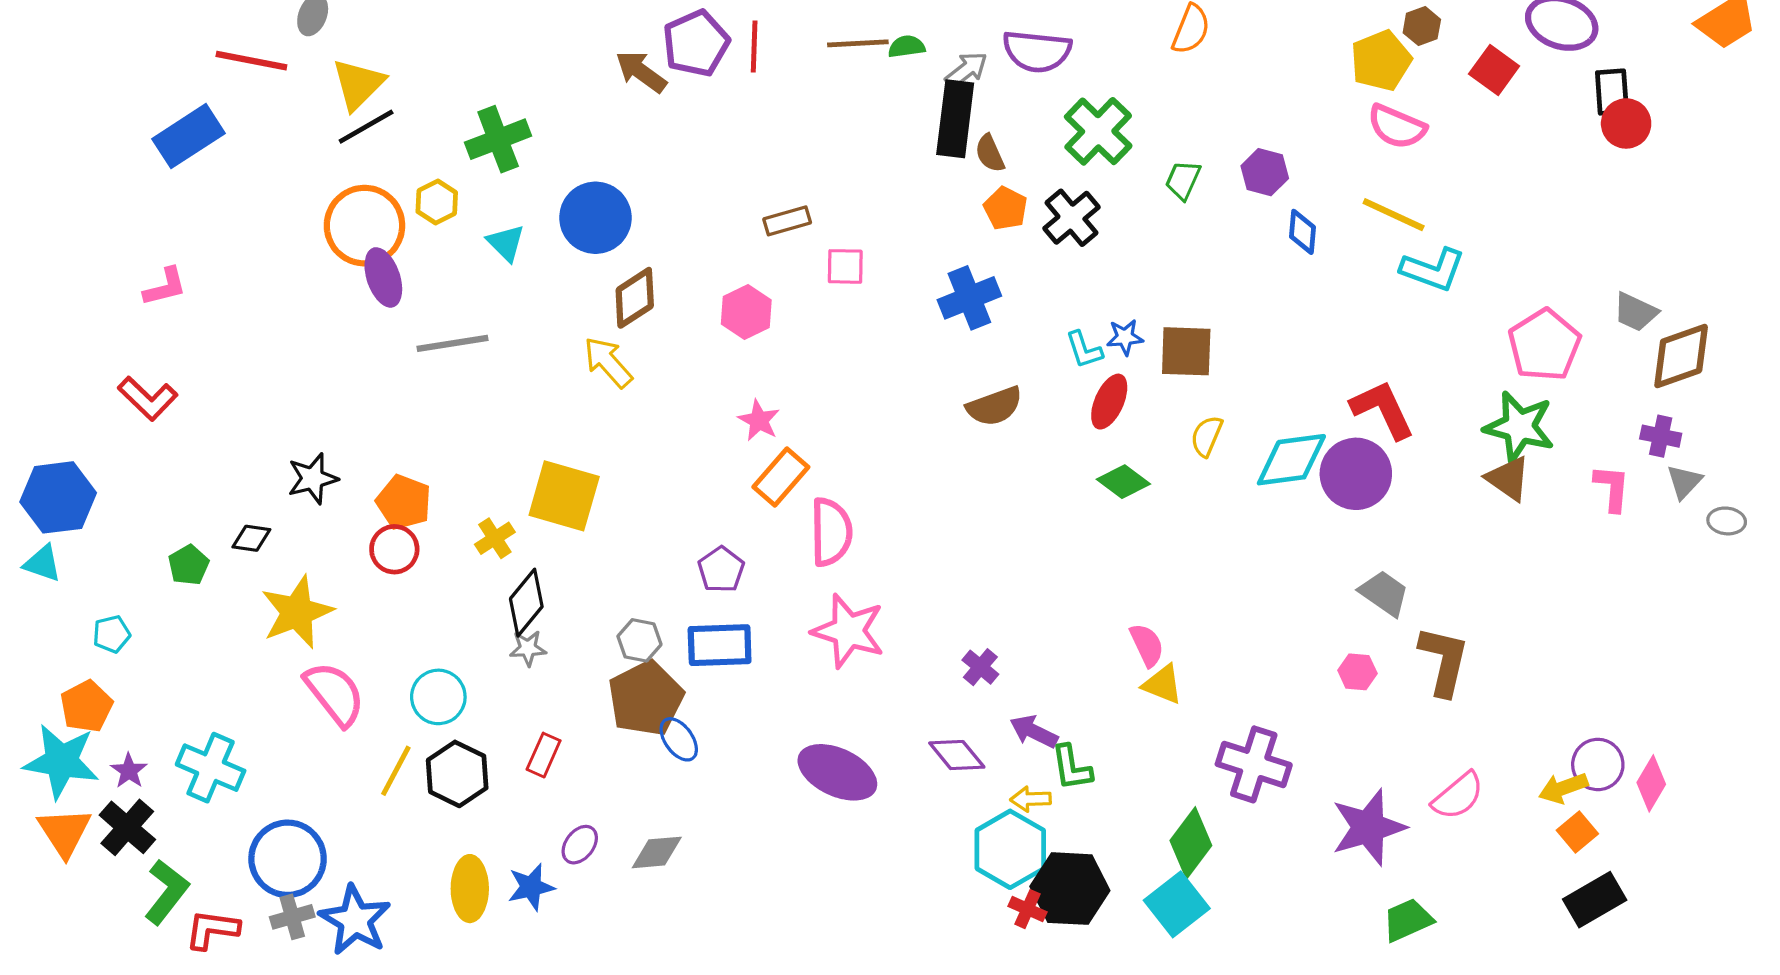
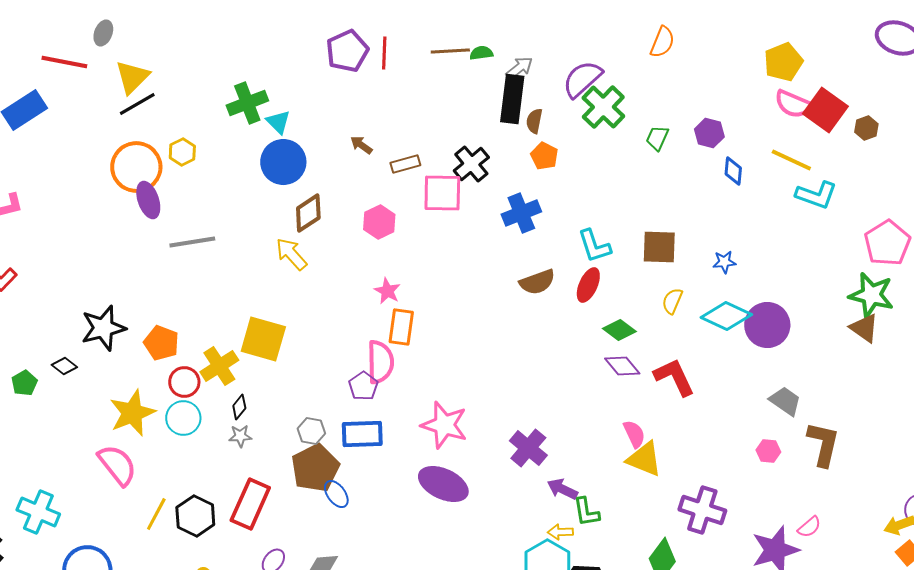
brown hexagon: (1422, 26) -> (866, 128), moved
purple semicircle: (1037, 51) -> (582, 79), moved, turned 132
red square: (1494, 70) -> (825, 110), moved, size x1.4
brown arrow: (641, 72) -> (361, 145), moved, size x0.7
green cross: (498, 139) -> (247, 103), moved
brown semicircle: (990, 153) -> (534, 121), turned 35
black cross: (1071, 218) -> (471, 164), moved
cyan triangle: (506, 243) -> (278, 122), moved
pink square: (845, 266) -> (442, 193), size x1.6
blue star: (1125, 337) -> (724, 262), moved
cyan L-shape: (1084, 350) -> (594, 246), size x1.4
red ellipse: (1109, 402) -> (588, 285), moved
red L-shape: (1383, 409) -> (674, 377), moved
cyan diamond: (1291, 460) -> (726, 316), turned 33
orange rectangle: (781, 477) -> (401, 327), turned -33
black star: (313, 479) -> (103, 328), size x1.4
pink semicircle: (831, 532) -> (380, 362), moved
black diamond: (251, 538) -> (64, 366), turned 30
yellow cross: (495, 538) -> (219, 366), size x1.5
red circle: (394, 549) -> (184, 382), moved
black diamond: (526, 603) -> (239, 407), size x0.6
yellow star: (297, 612) -> (132, 413), moved
purple cross: (980, 667) -> (528, 448), size x1.6
yellow triangle: (1163, 684) -> (644, 459), size x1.4
cyan circle: (438, 697) -> (183, 418), moved
red rectangle: (544, 755) -> (250, 504), size x1.8
purple diamond: (957, 755) -> (622, 366), moved
purple ellipse: (837, 772) -> (443, 484), moved
pink semicircle: (1458, 796) -> (809, 527), moved, size x0.7

